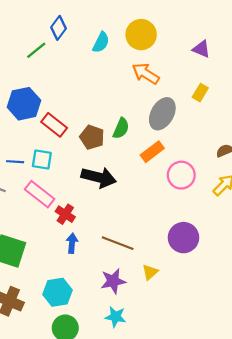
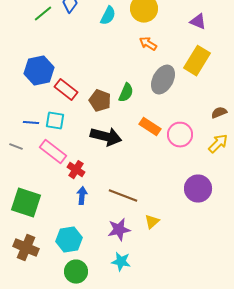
green line: (36, 50) -> (43, 14), moved
orange arrow: (146, 74) -> (148, 44), size x0.7
yellow rectangle: (200, 93) -> (197, 61), size x1.8
orange rectangle: (152, 152) -> (150, 127), moved, turned 70
purple circle: (183, 238) -> (198, 189), moved

